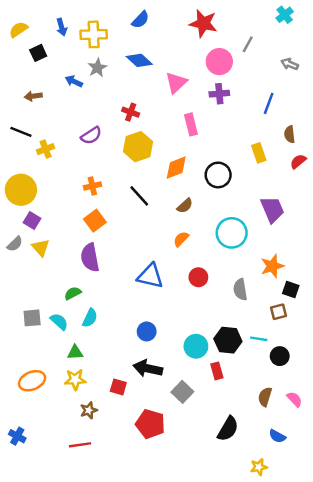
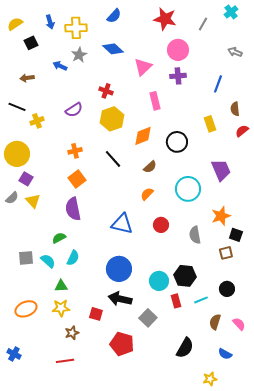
gray line: (248, 44) -> (203, 24), moved
blue circle: (147, 331) -> (119, 269), size x1.6
cyan line: (259, 339) -> (201, 300), moved, turned -32

